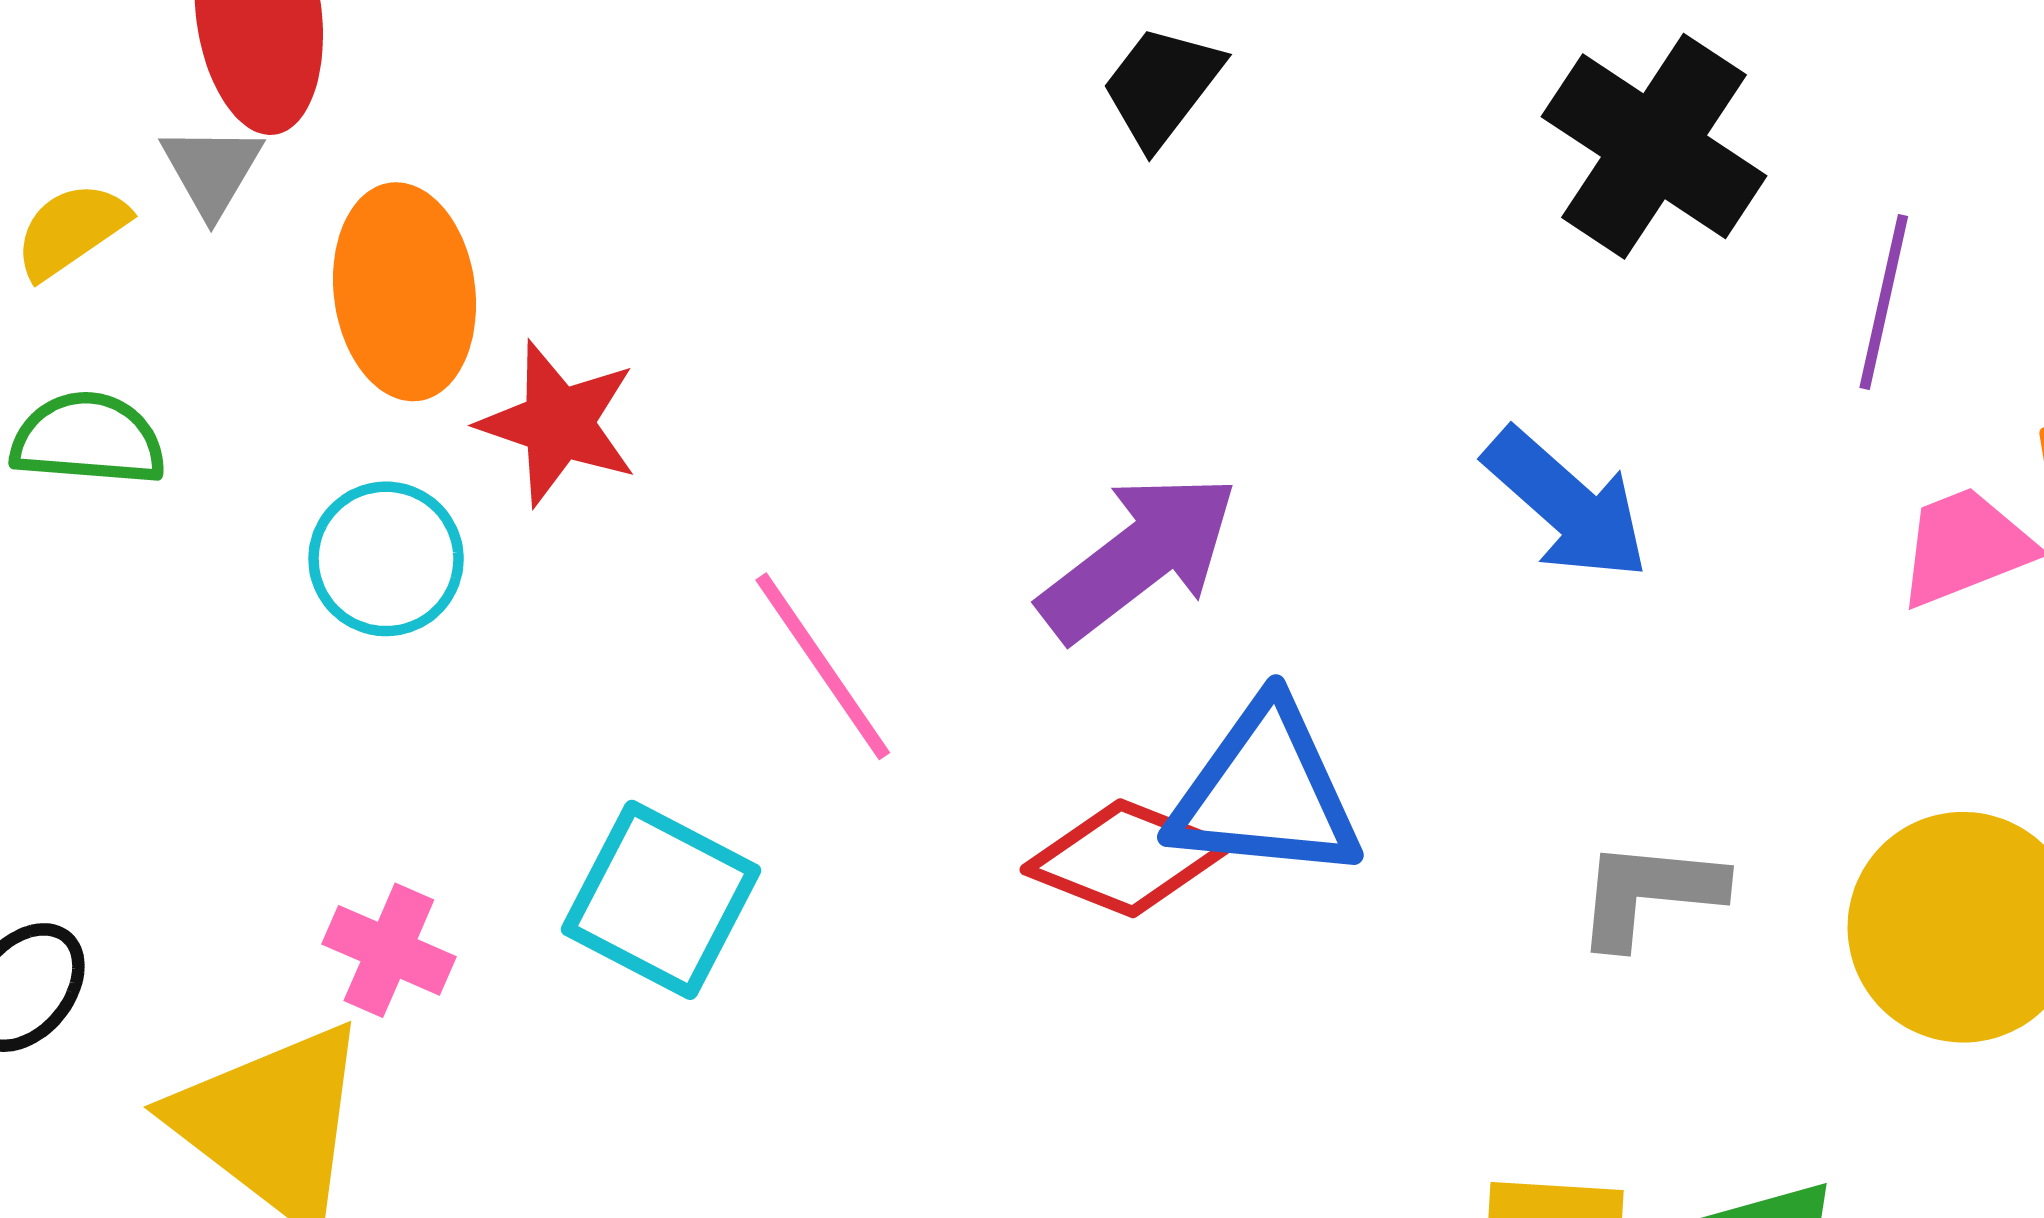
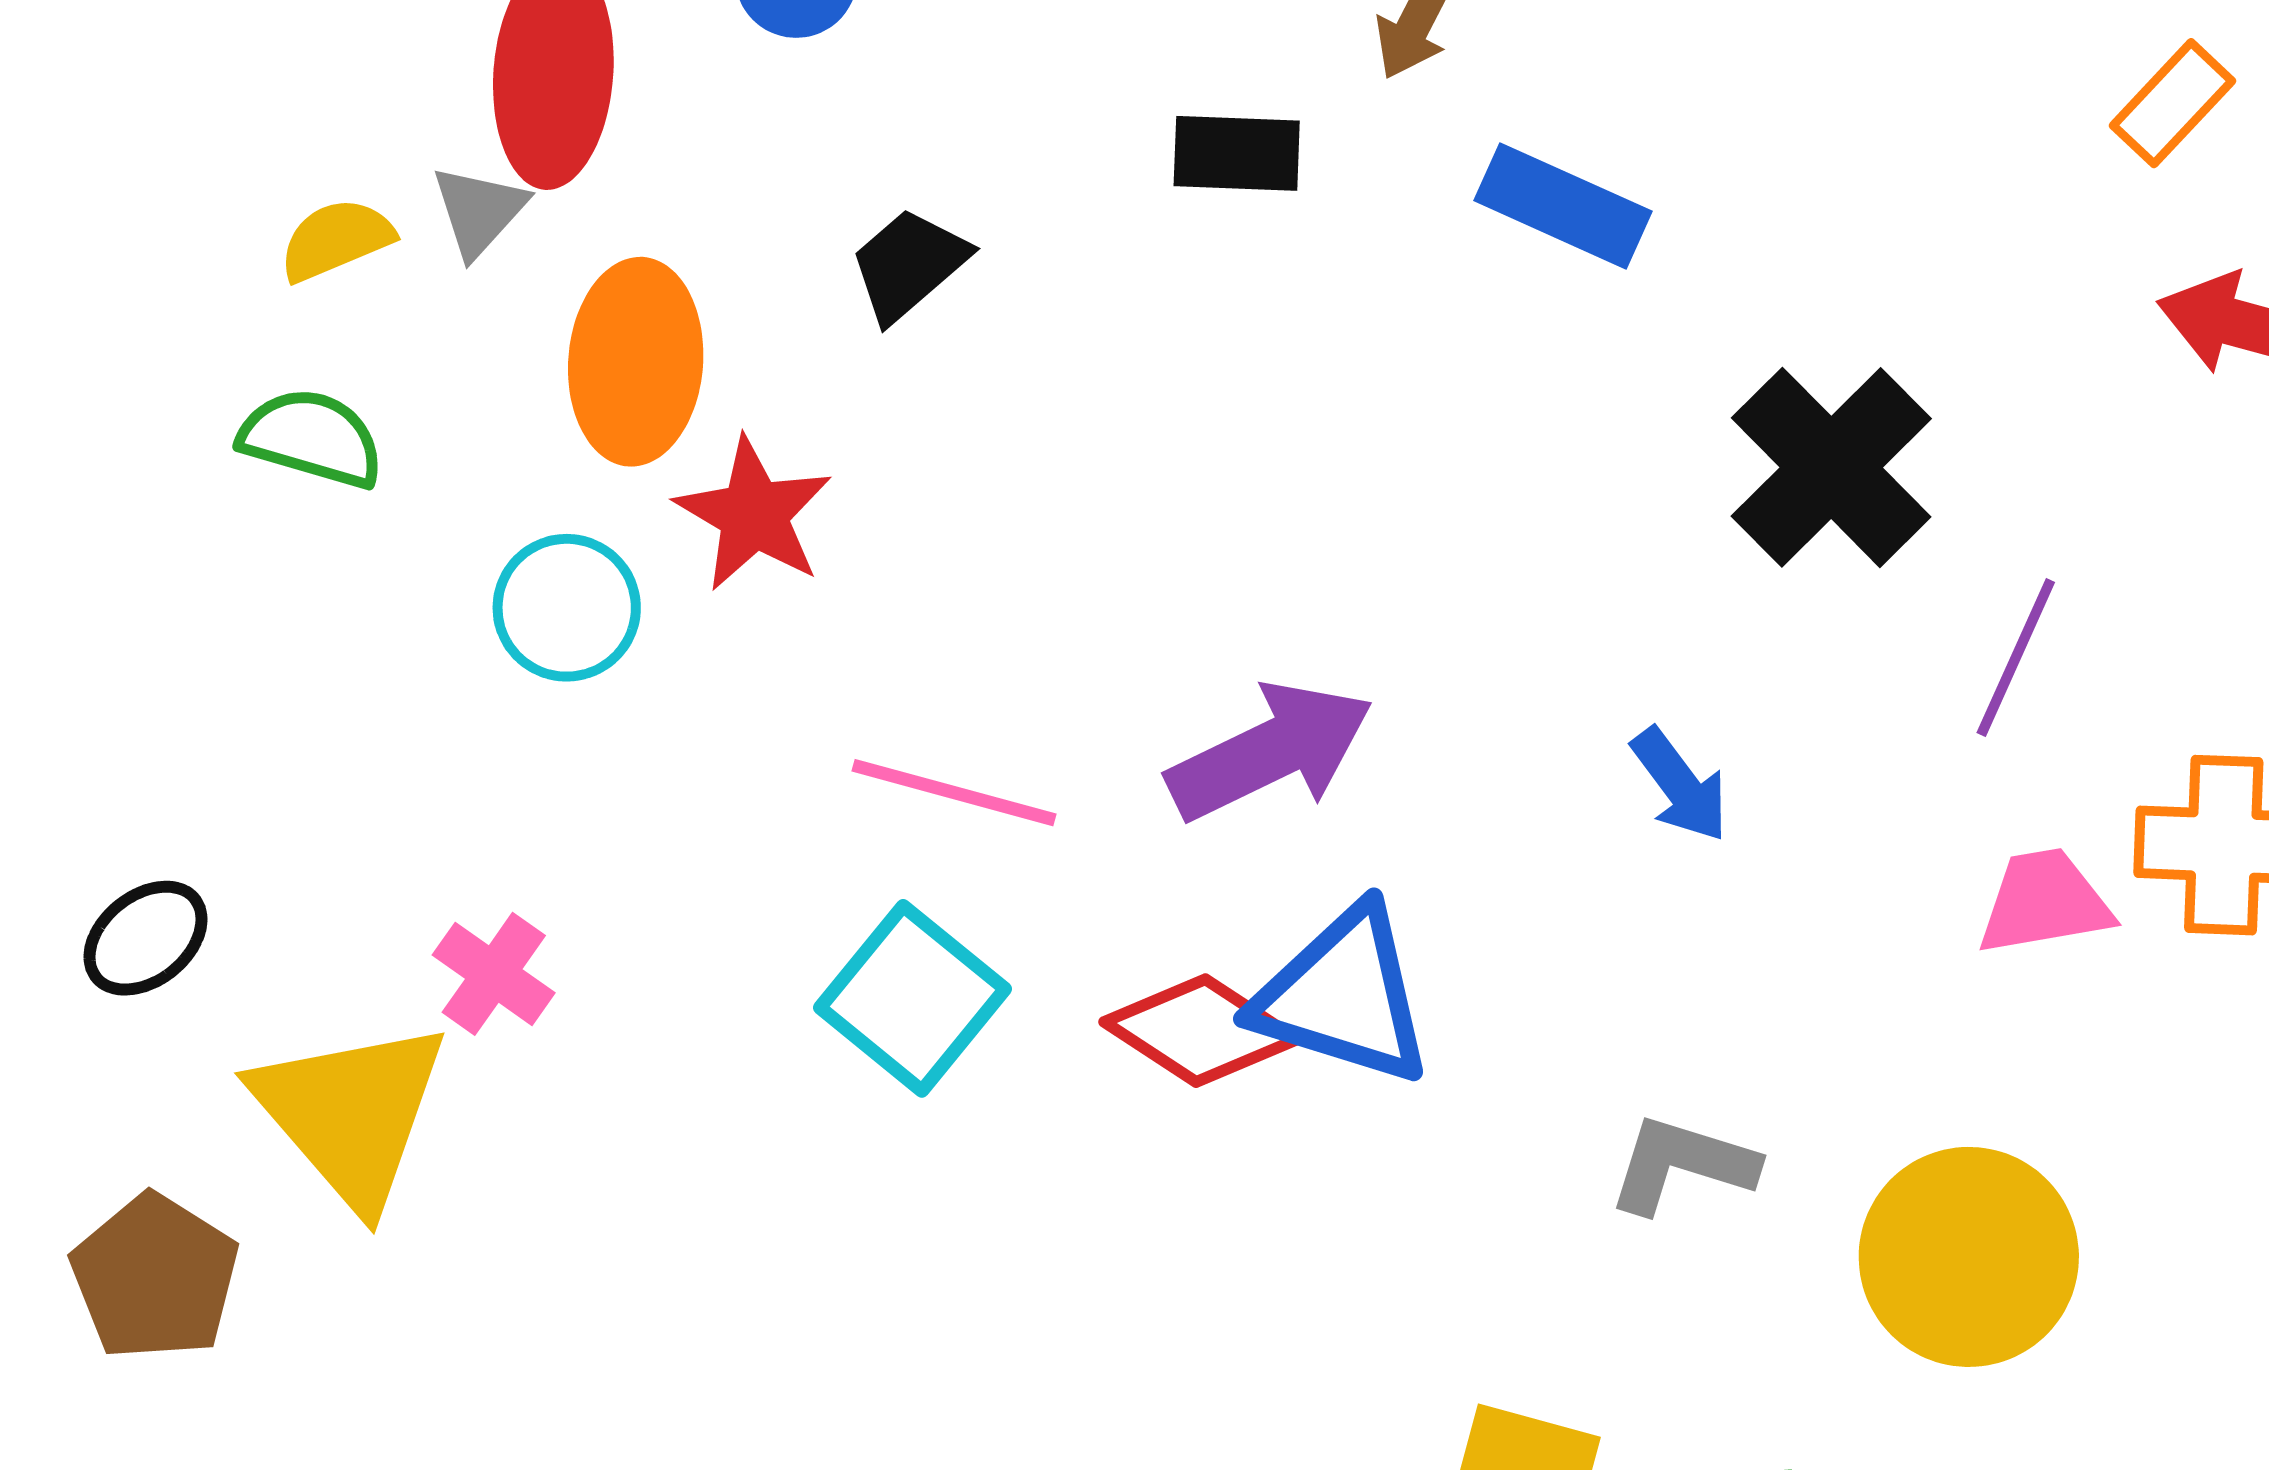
black trapezoid: (1162, 86) -> (909, 265), moved
blue arrow: (1566, 504) -> (1680, 785), size x0.7
pink line: (823, 666) -> (954, 793), turned -52
cyan square: (661, 900) -> (913, 998), moved

